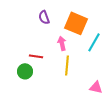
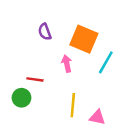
yellow line: (67, 65) -> (73, 105), moved
pink triangle: (96, 87) -> (97, 117), moved

